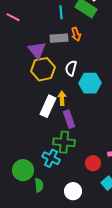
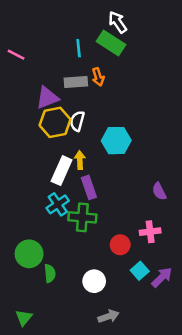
purple triangle: (37, 50) -> (47, 98), turned 48
white semicircle: (71, 68) -> (77, 121), moved
cyan cross: (51, 158) -> (58, 204), moved, turned 30

